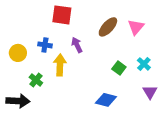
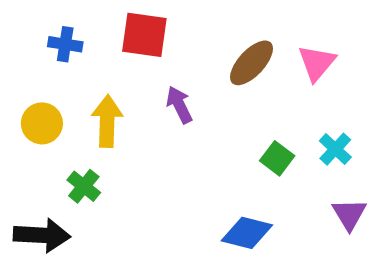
blue cross: (45, 45) -> (65, 44), moved
yellow arrow: (60, 65) -> (107, 121), moved

